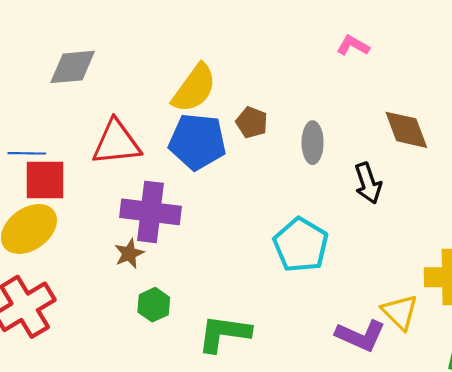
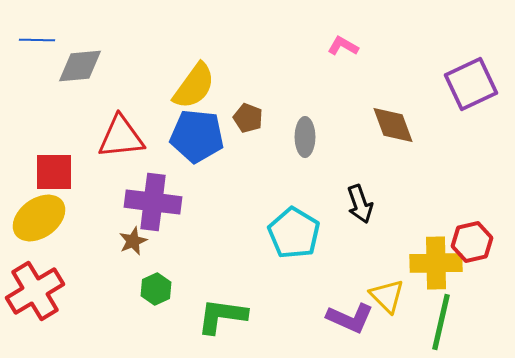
blue line: (27, 153) -> (37, 40), moved
black arrow: (368, 183) -> (360, 204), moved

